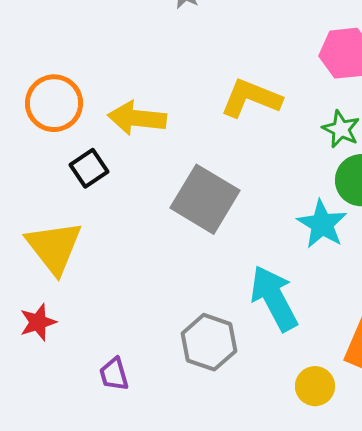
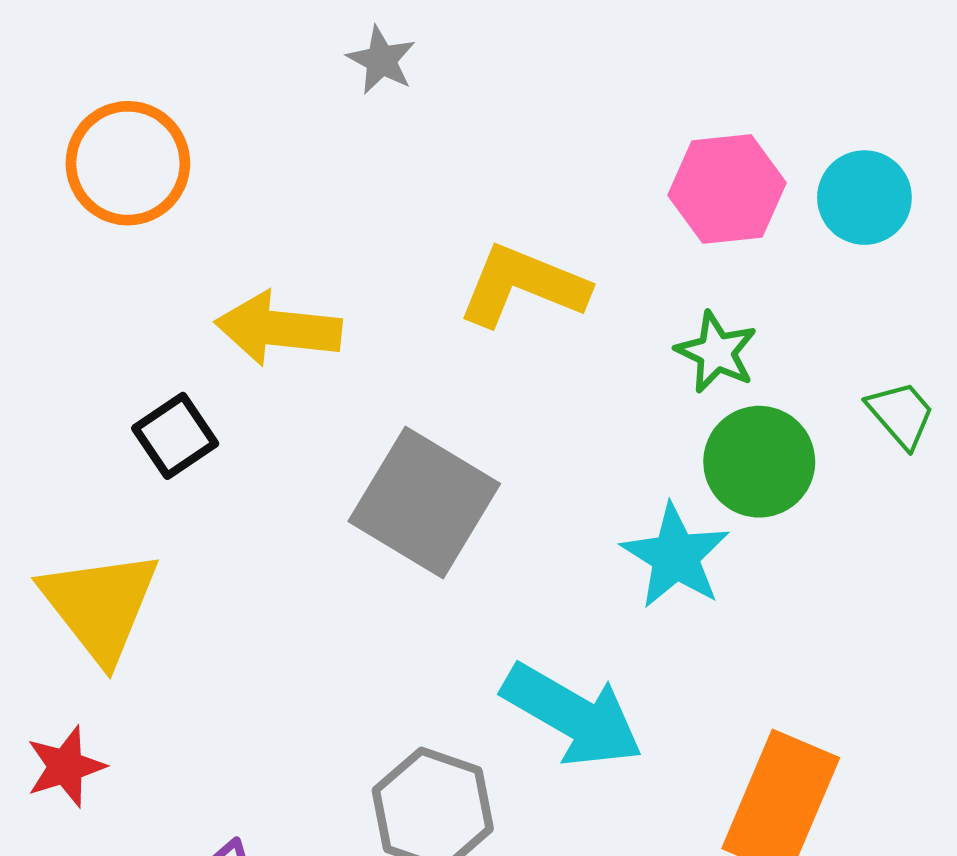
orange circle: (54, 103) -> (128, 163), moved
cyan arrow: (274, 298) -> (572, 715), turned 148

